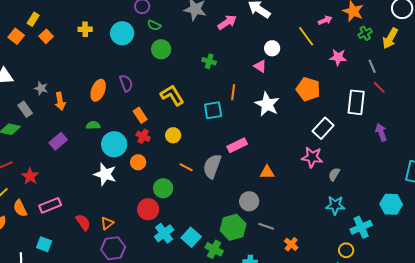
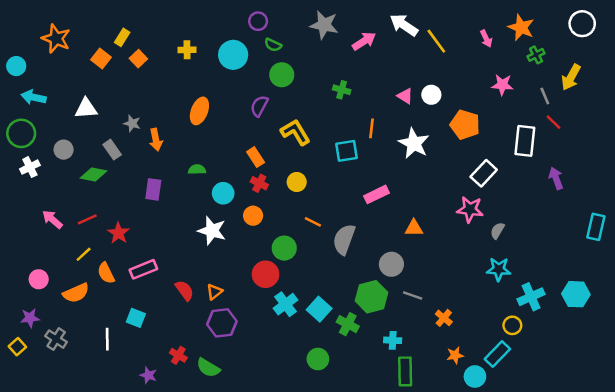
pink arrow: (325, 20) -> (486, 39), turned 88
yellow line: (306, 36) -> (436, 41), moved
yellow arrow: (390, 38) -> (571, 77), moved
white circle: (272, 48) -> (431, 95), moved
purple semicircle: (126, 83) -> (259, 106), moved, turned -132
orange ellipse: (98, 90) -> (199, 111), moved
purple rectangle: (58, 141) -> (153, 189), turned -42
cyan circle: (114, 144) -> (223, 193), size x0.7
gray semicircle: (212, 166) -> (344, 239), moved
cyan hexagon: (391, 204) -> (576, 294), moved

